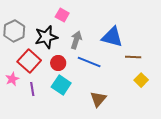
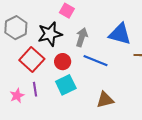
pink star: (12, 79) -> (17, 96), moved
cyan square: (61, 85) -> (66, 85), turned 30
brown triangle: (98, 99) -> (105, 100), turned 36

